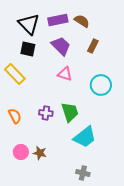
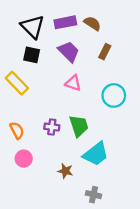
pink circle: (21, 152) -> (24, 159), moved
brown star: (40, 153) -> (65, 171), moved

